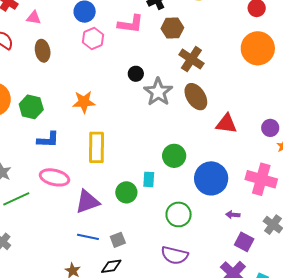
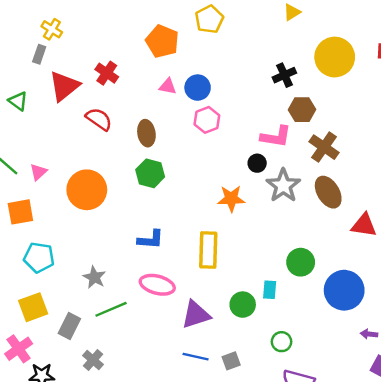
pink triangle: (34, 18) -> (168, 86), moved
pink L-shape: (131, 24) -> (276, 137), moved
orange star: (84, 102) -> (231, 199), moved
green hexagon: (31, 107) -> (150, 173), moved
green circle: (179, 214) -> (282, 342), moved, size x0.7

